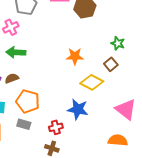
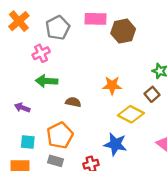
brown semicircle: (12, 78) -> (73, 102), moved, turned 32
orange pentagon: (28, 101) -> (60, 135), turned 30

